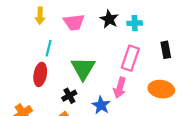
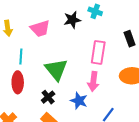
black star: (109, 19) -> (72, 20), turned -30
cyan cross: (135, 23) -> (95, 11), moved, turned 32

